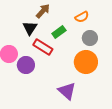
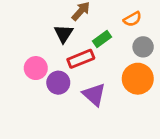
red rectangle: (43, 47) -> (81, 59), turned -54
purple triangle: (67, 91) -> (94, 95), moved

